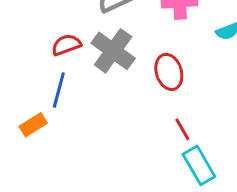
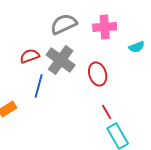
blue line: (59, 90) -> (39, 86), moved

